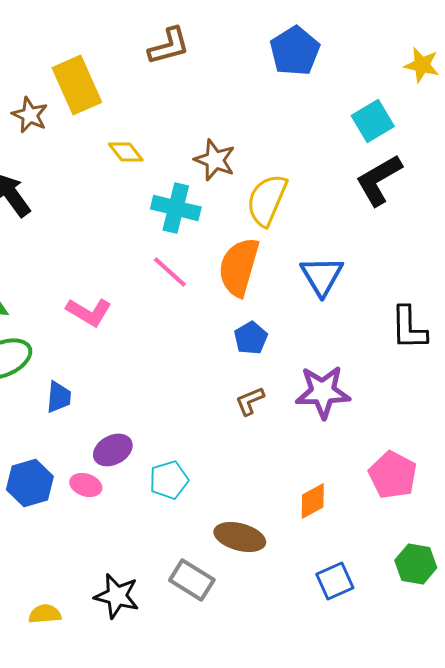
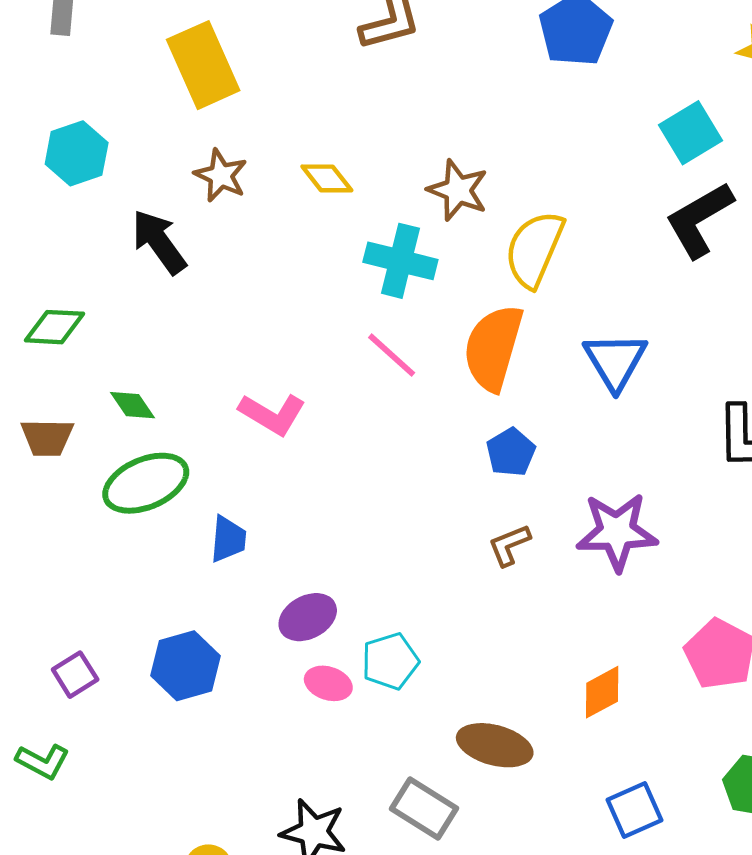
yellow rectangle: (77, 85) -> (203, 65), moved
brown star: (30, 115) -> (221, 175), moved
pink ellipse: (86, 485) -> (328, 683), moved

